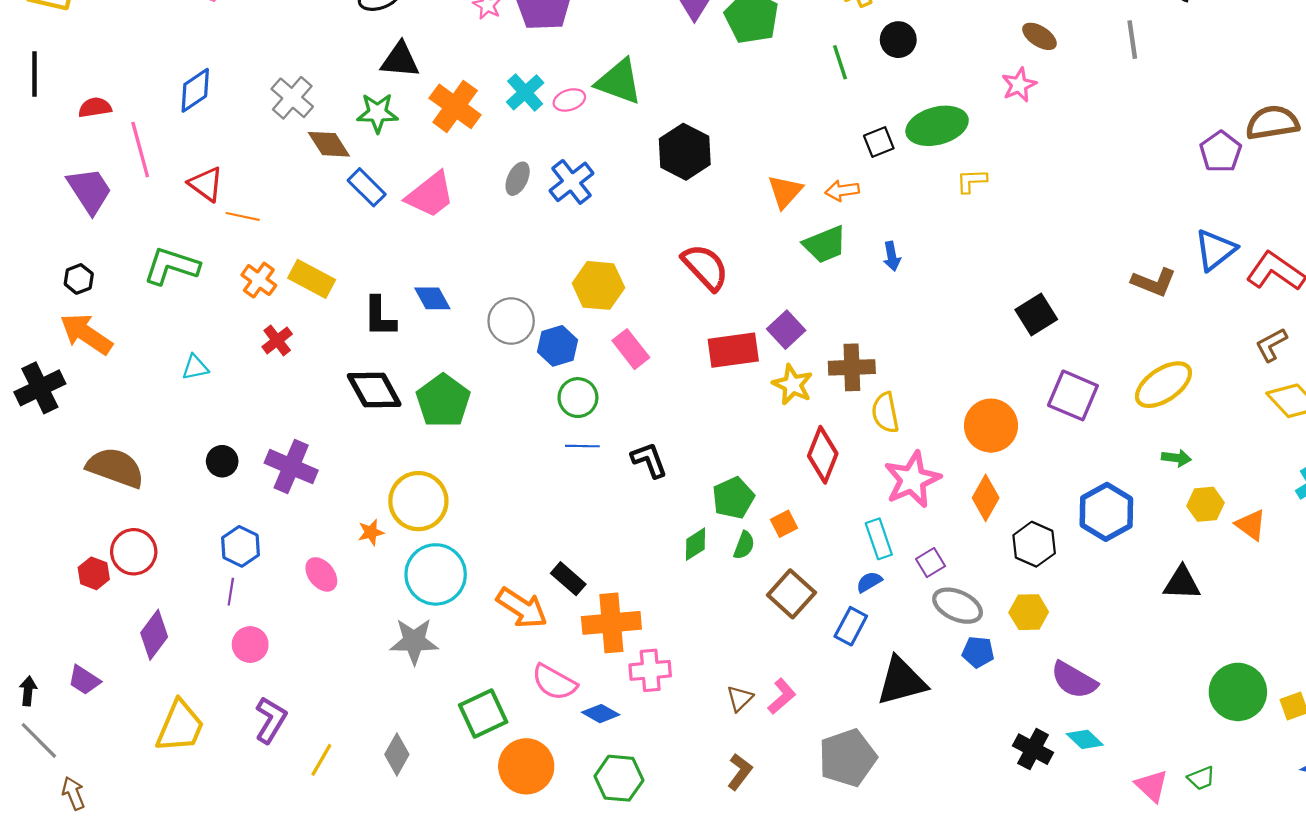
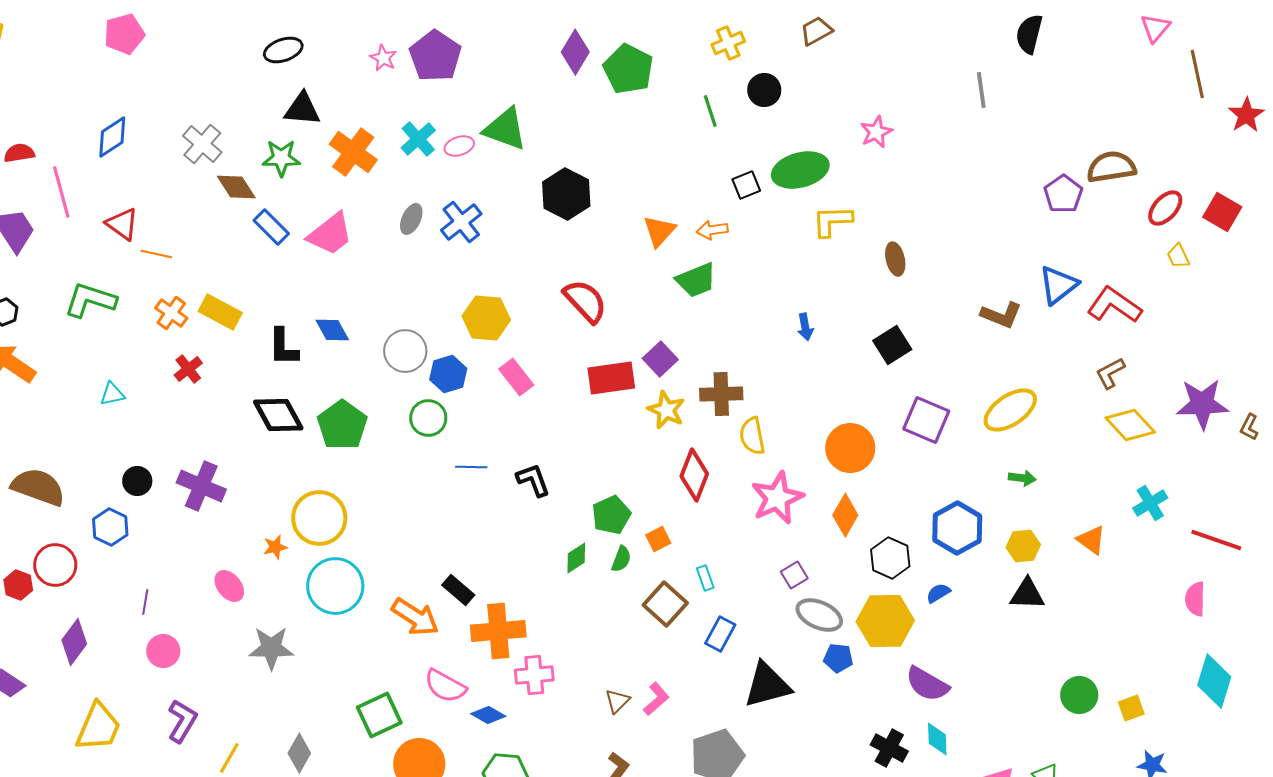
brown ellipse: (1039, 36) -> (895, 259), moved, turned 44
yellow L-shape: (972, 181) -> (832, 221), size x1.4
blue arrow: (892, 256) -> (805, 327), moved
green circle: (578, 398) -> (428, 418), moved
yellow hexagon: (1206, 504) -> (1023, 546), moved
cyan rectangle: (879, 539) -> (705, 578), moved, size x0.7
blue hexagon: (240, 546) -> (110, 527), moved
blue semicircle: (869, 582) -> (938, 593), moved
yellow hexagon: (1029, 612) -> (885, 621), size x1.6
gray star: (414, 641) -> (271, 648), moved
green circle: (1238, 692) -> (1079, 695), size x0.7
cyan diamond: (1085, 739) -> (937, 739), turned 44

